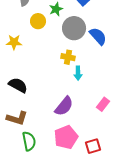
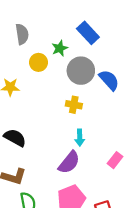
cyan arrow: (78, 73) -> (80, 138), moved

